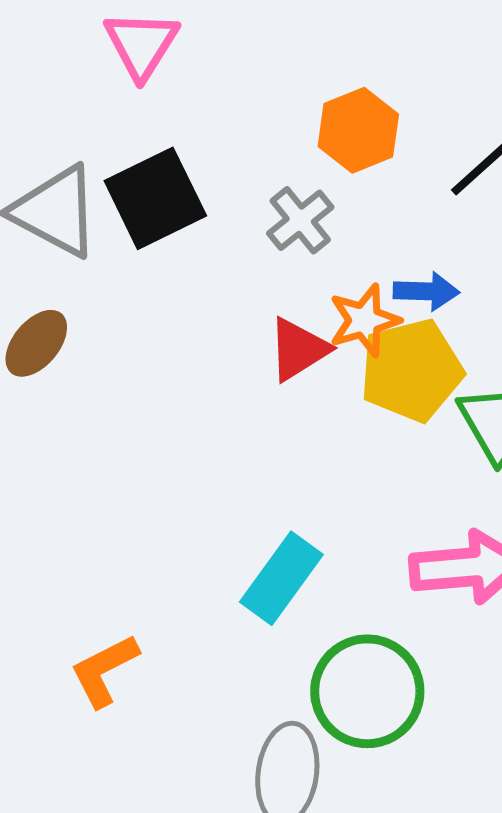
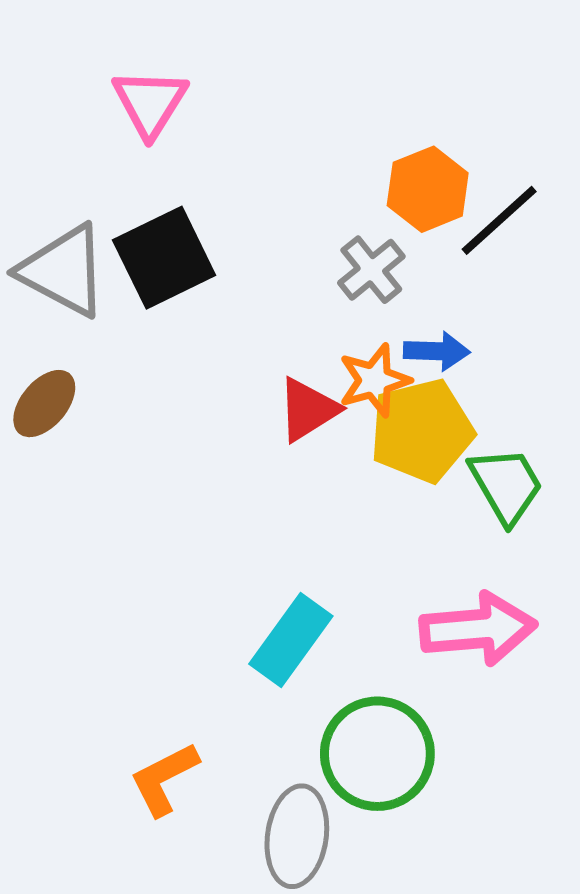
orange hexagon: (358, 130) -> (428, 189), moved
gray cross: (300, 220) -> (371, 270), moved
orange L-shape: (104, 670) -> (164, 779), moved

